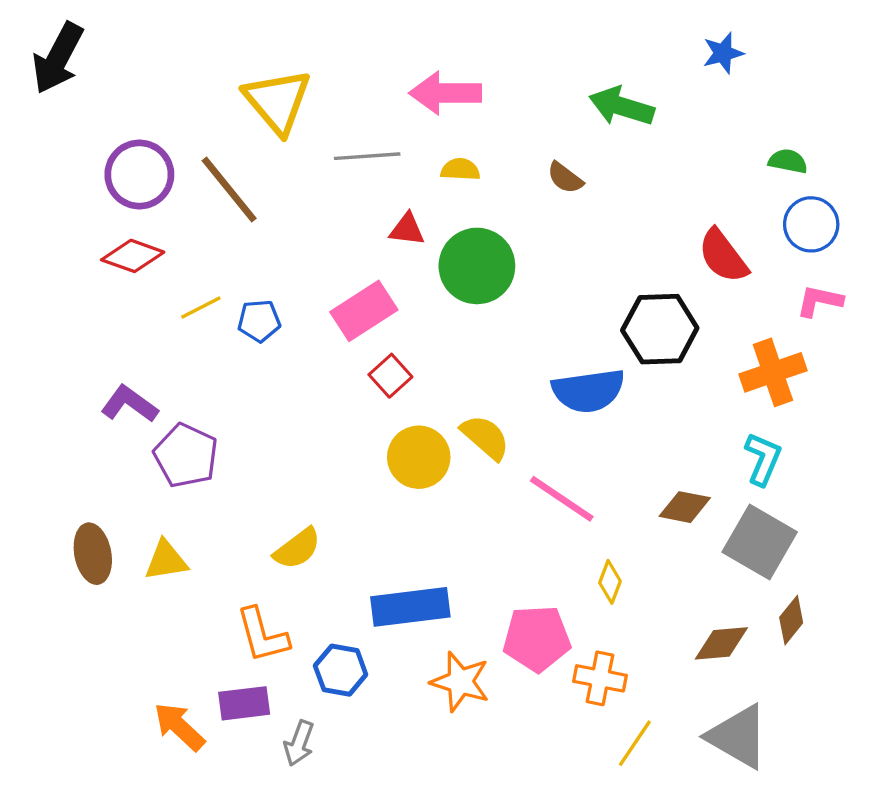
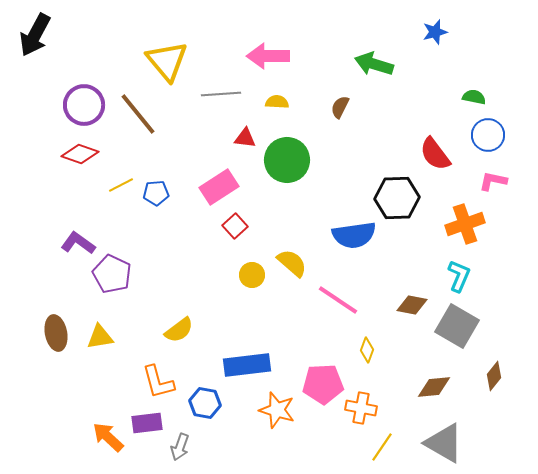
brown semicircle: (565, 178) -> (340, 107), turned 80
yellow circle: (419, 457) -> (252, 275), size x0.7
brown diamond: (791, 620) -> (494, 376), moved

